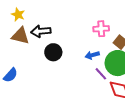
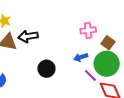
black circle: (53, 52) -> (46, 69), moved

